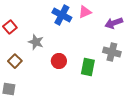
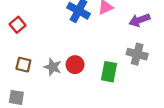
gray star: (36, 42) -> (53, 67), moved
brown square: (15, 61) -> (23, 65), turned -32

